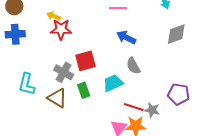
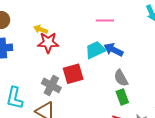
cyan trapezoid: (113, 83) -> (95, 50), moved
green rectangle: (84, 90) -> (122, 97), moved

